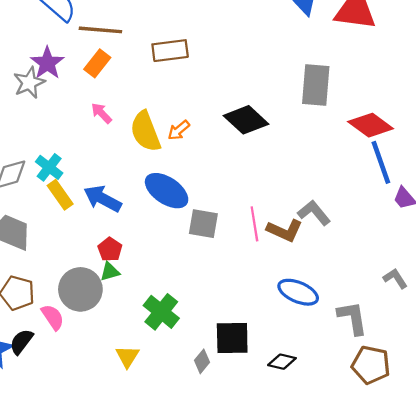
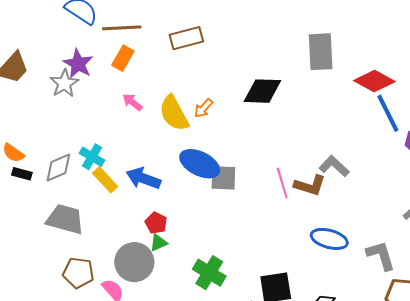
black diamond: (246, 120) -> (262, 91), turned -33
gray square: (203, 224) -> (223, 178), moved

